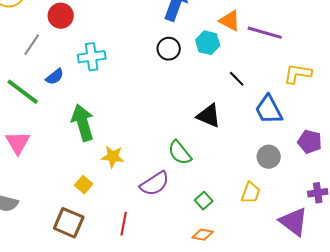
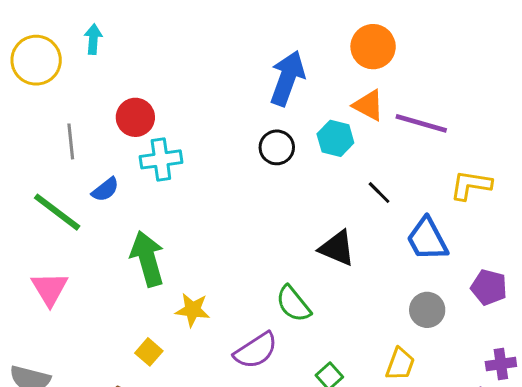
red circle: (61, 16) -> (135, 117), moved
gray line: (32, 45) -> (71, 141), turned -40

